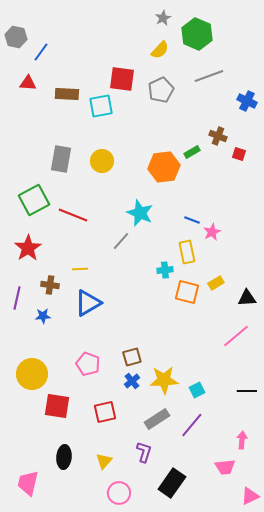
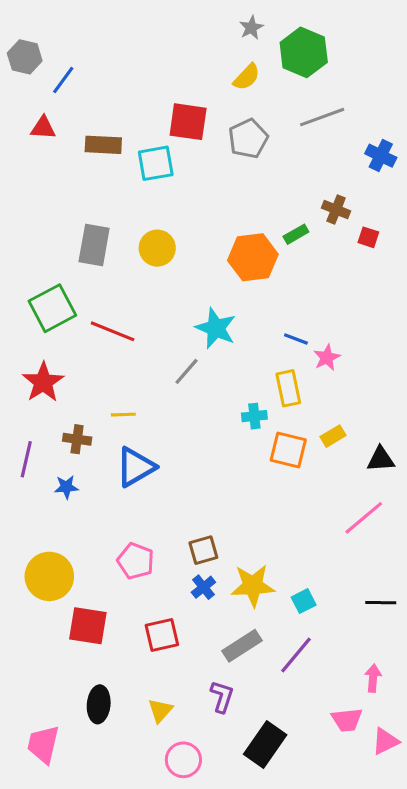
pink triangle: (250, 496) -> (385, 741), moved

